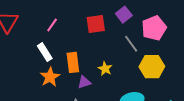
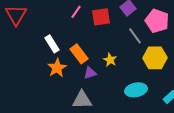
pink line: (52, 25) -> (76, 12), moved
pink pentagon: (154, 28) -> (157, 21), turned -30
orange rectangle: (73, 62) -> (79, 54), turned -30

